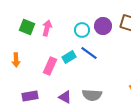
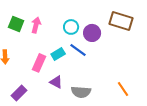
purple circle: (103, 26) -> (92, 33), moved
purple rectangle: (30, 96) -> (19, 93), turned -35
purple triangle: (65, 97) -> (56, 82), moved

